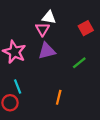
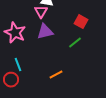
red square: (86, 28) -> (81, 22), moved, turned -32
orange line: (59, 97) -> (56, 75), turned 48

